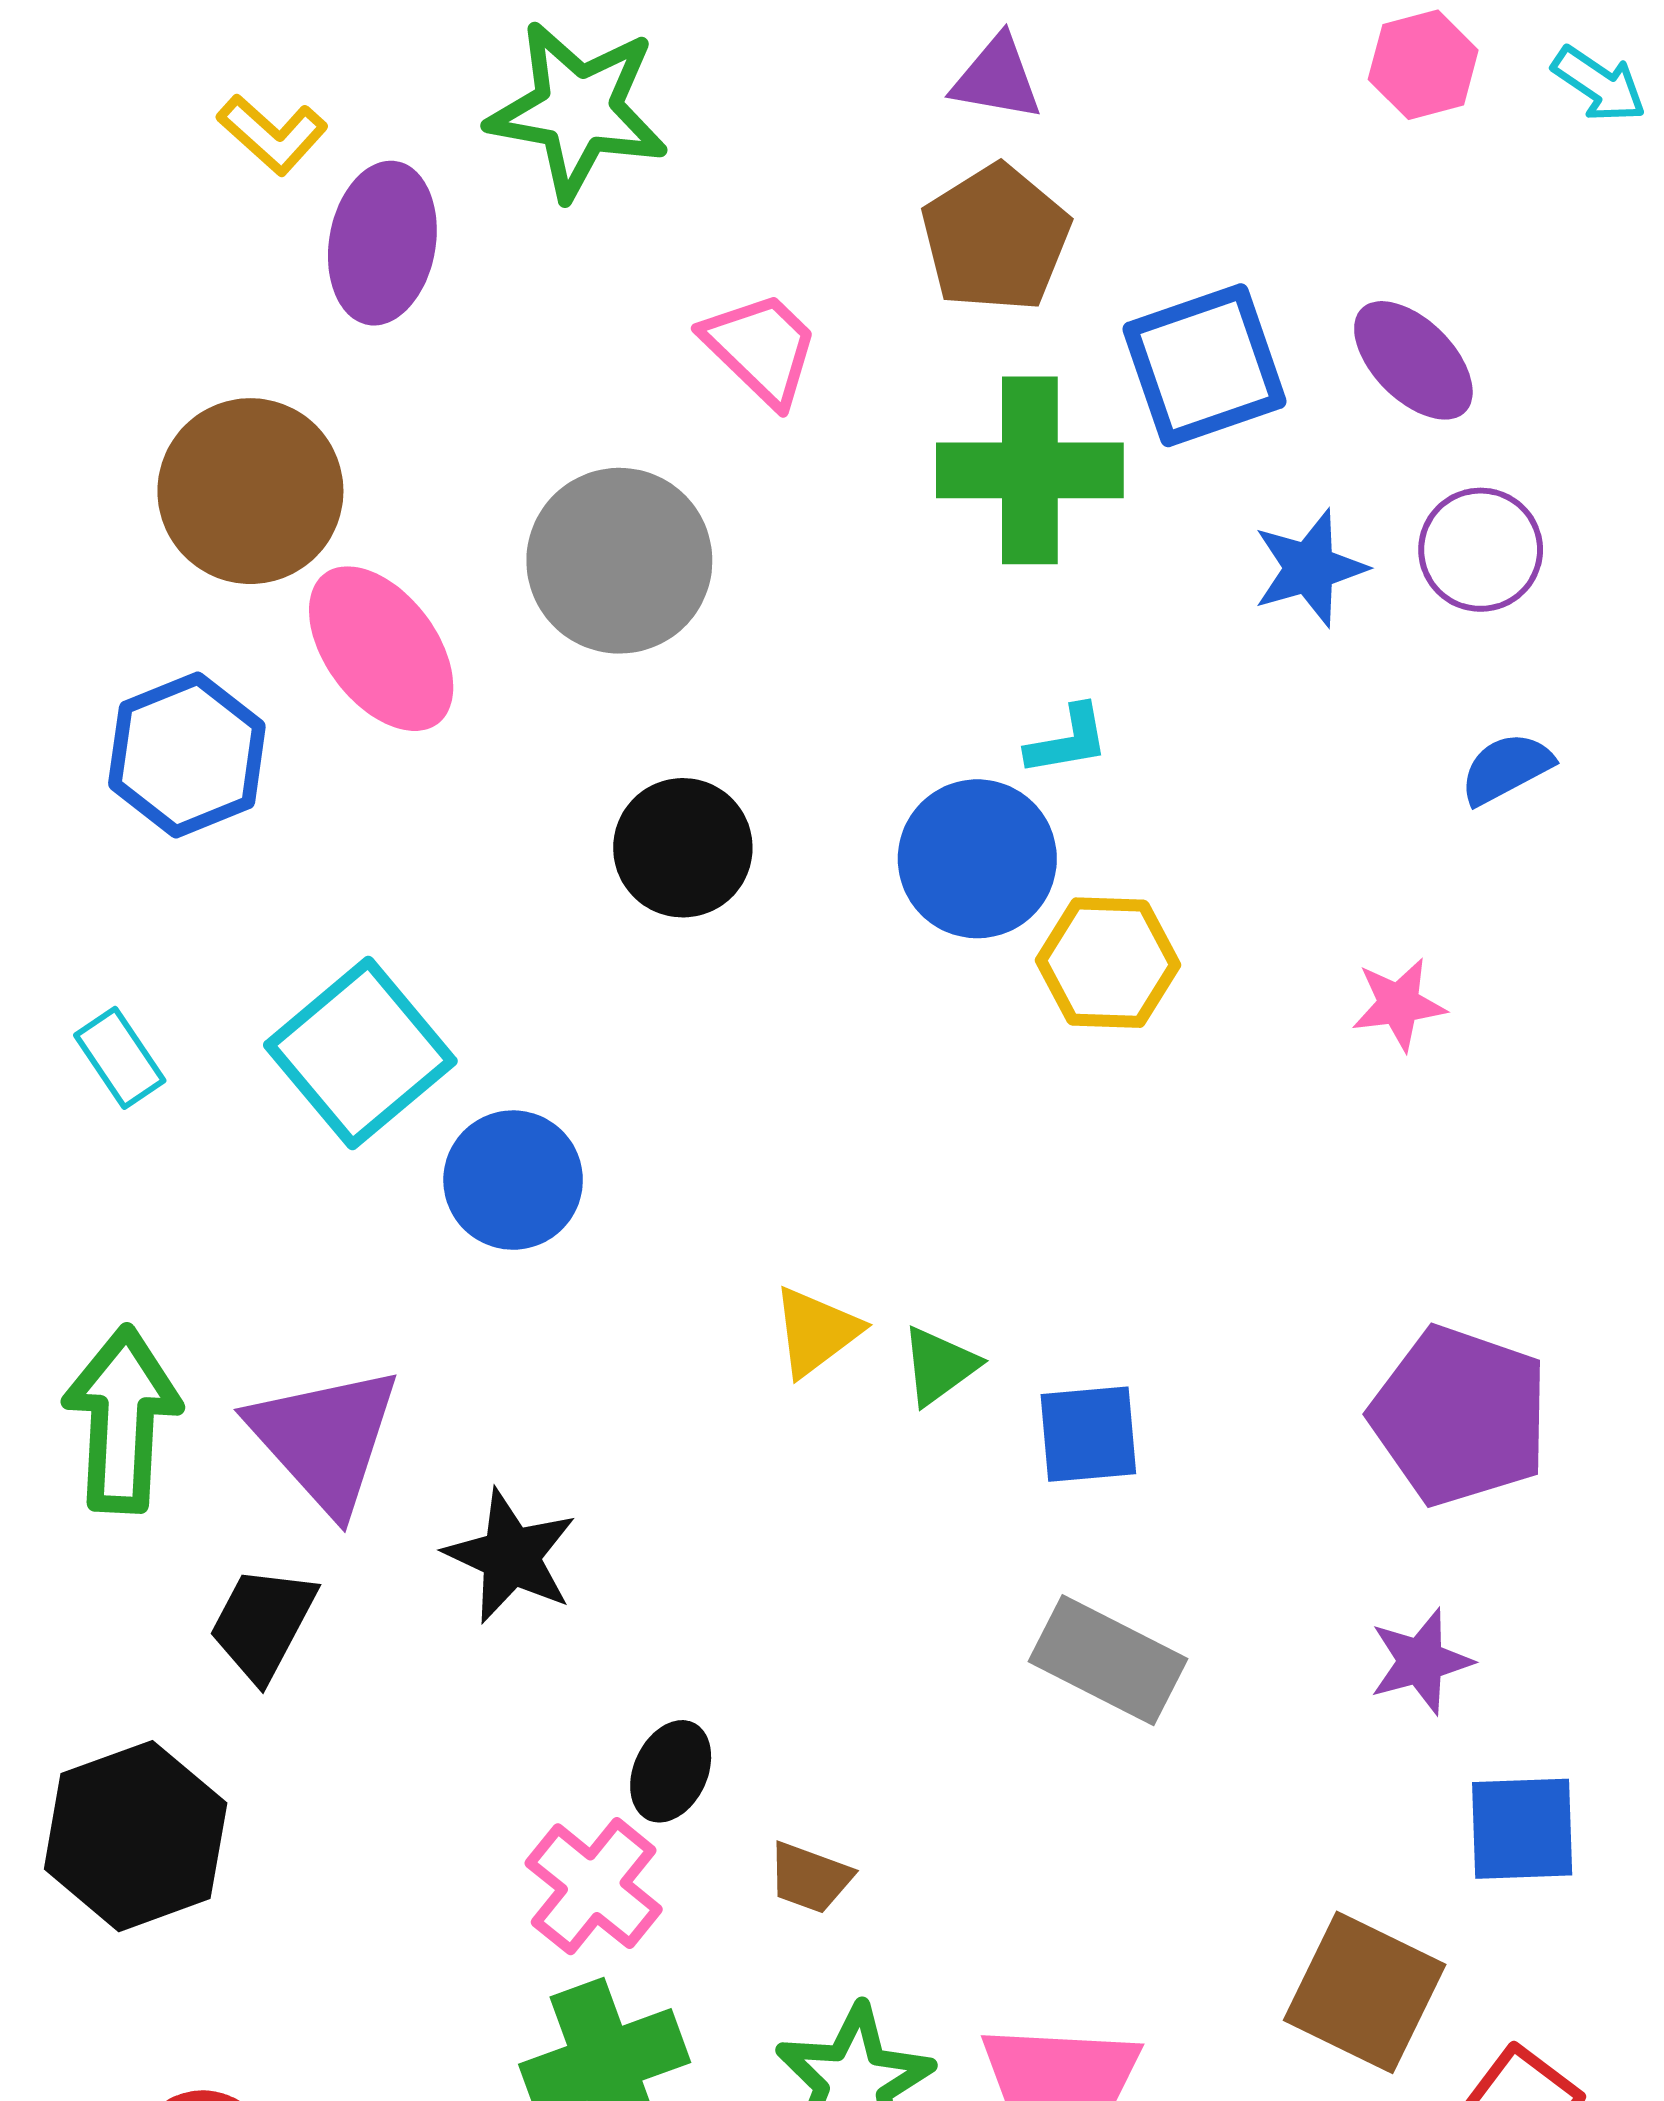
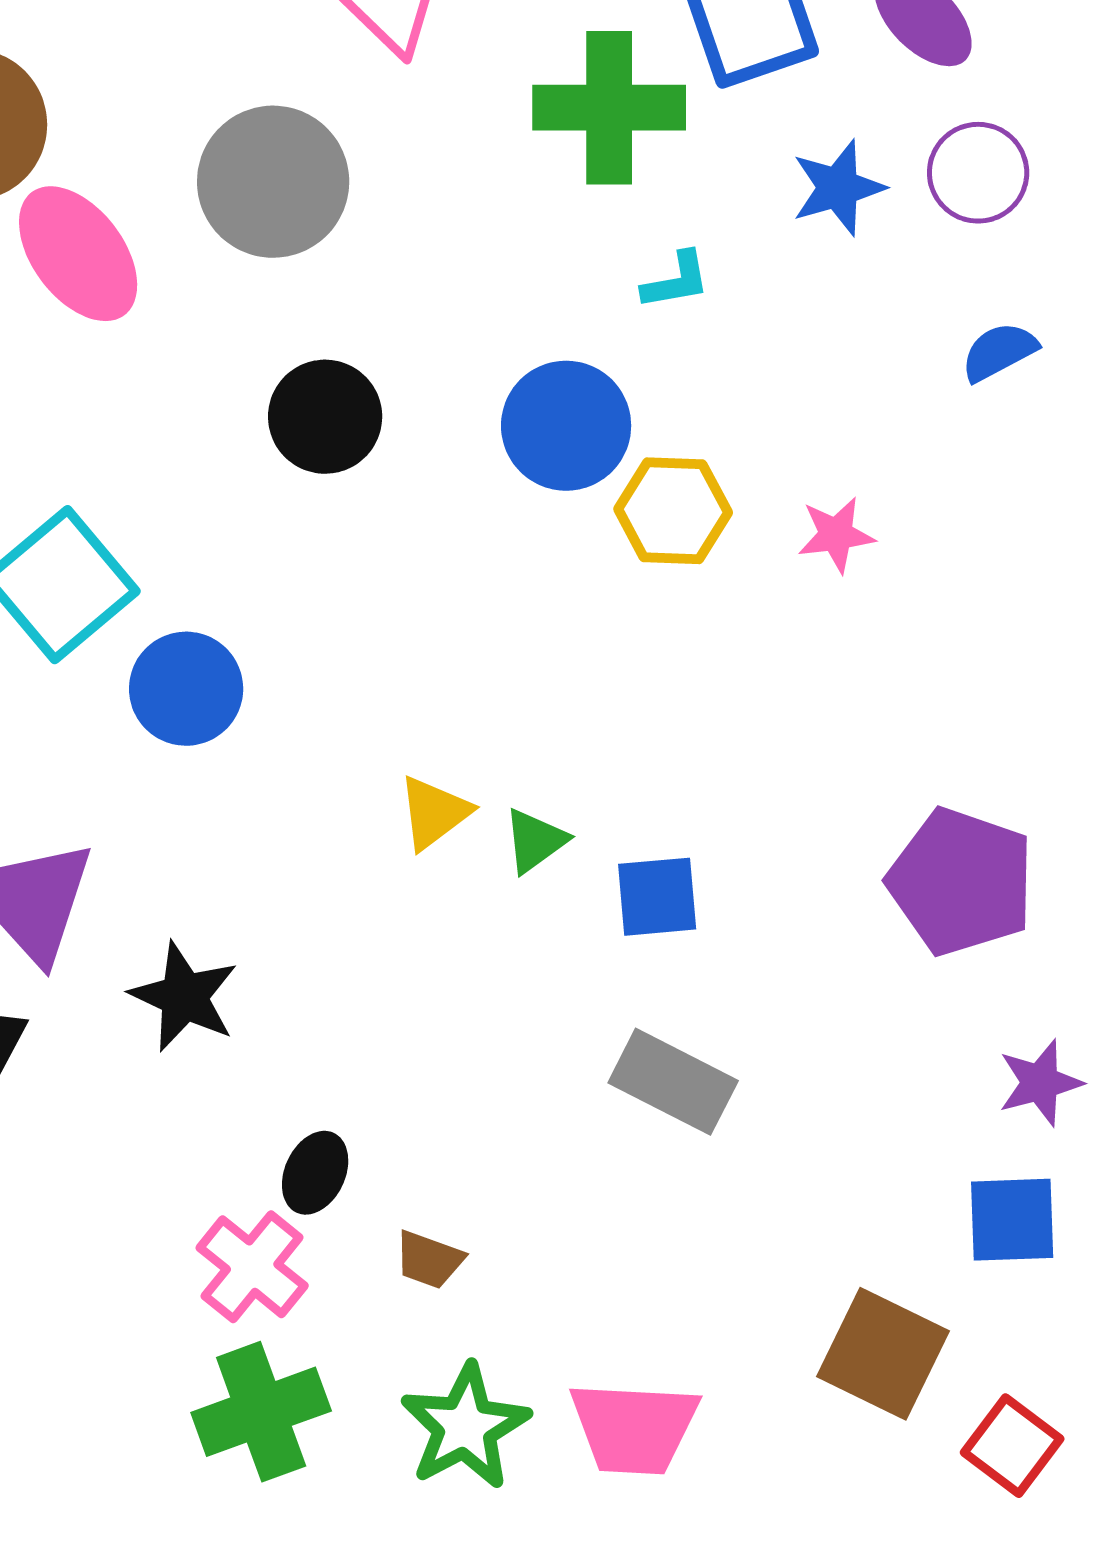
cyan L-shape: (1068, 740) -> (676, 281), moved
pink star: (1399, 1004) -> (836, 535), moved
purple star: (1421, 1661) -> (1040, 1083), moved

